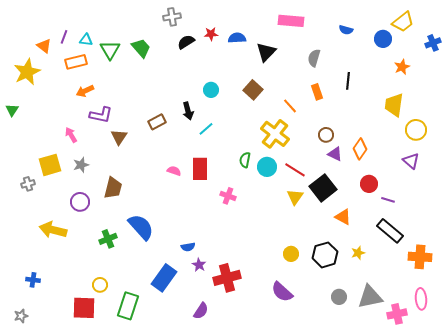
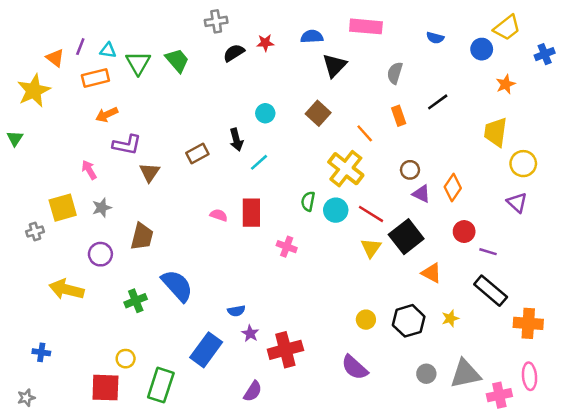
blue semicircle: (237, 38) -> (312, 36), moved
black line: (348, 81) -> (438, 102), turned 48

